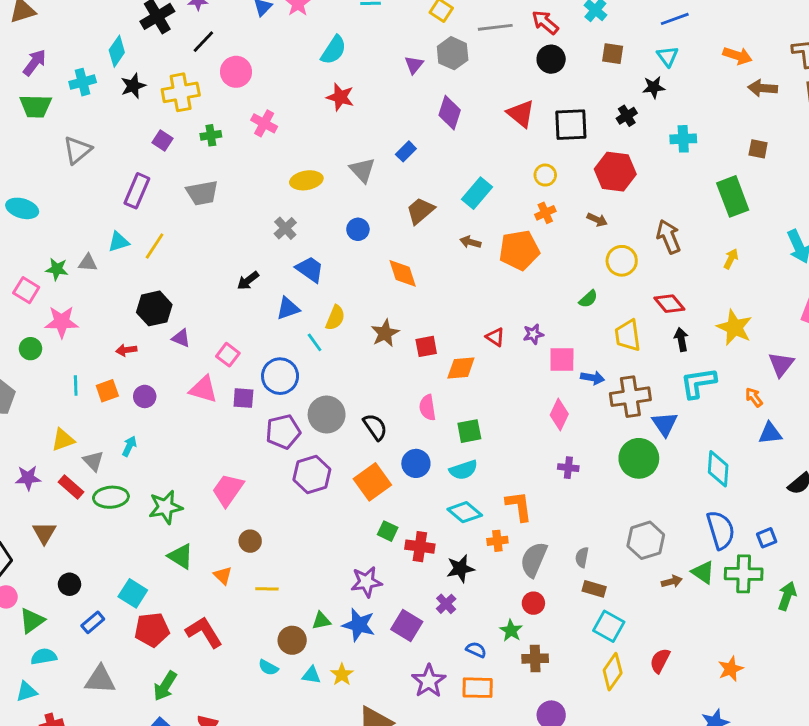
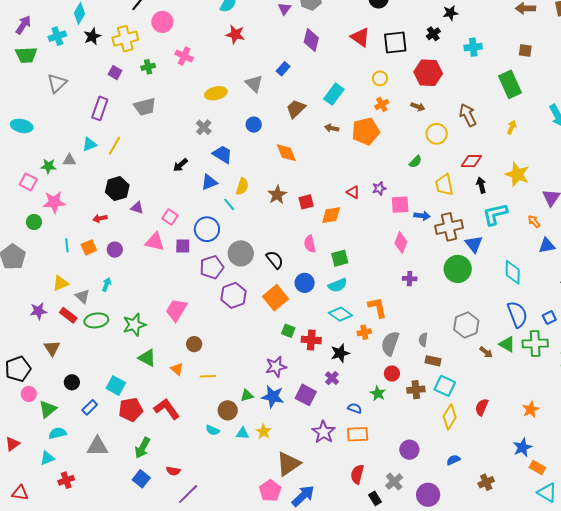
red diamond: (669, 304) -> (471, 161), turned -45
brown arrow: (672, 582) -> (486, 352), turned 56
brown cross: (535, 659) -> (416, 390), moved

